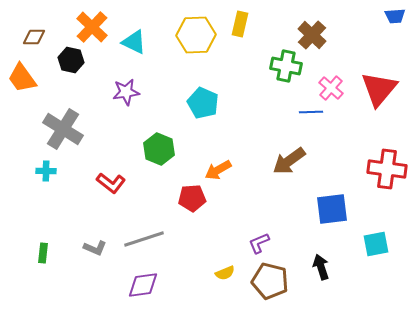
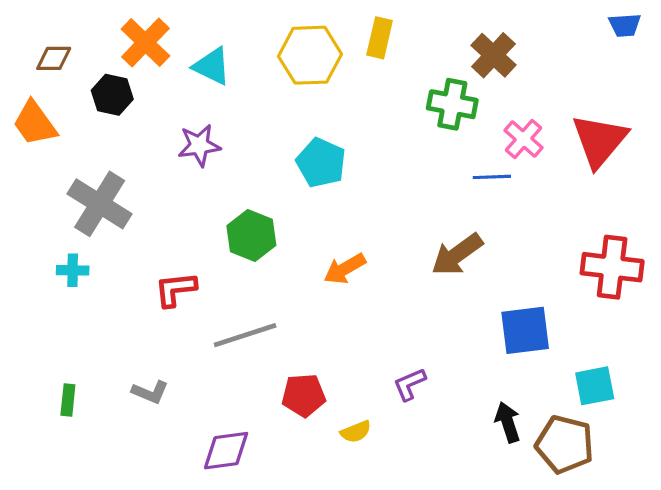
red L-shape: (111, 183) -> (175, 289), turned 136
red pentagon: (192, 198) -> (304, 395), moved
gray line: (144, 239) -> (245, 335), moved
brown pentagon: (270, 281) -> (565, 444), moved

